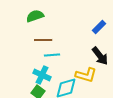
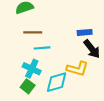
blue rectangle: (99, 27) -> (85, 32), moved, turned 40

